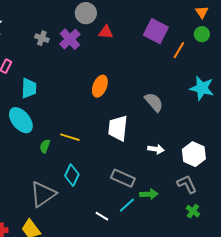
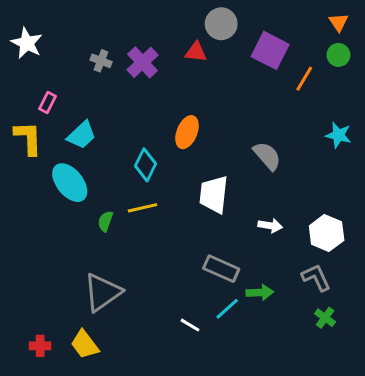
gray circle: (86, 13) -> (221, 24), moved
cyan trapezoid: (29, 88) -> (82, 135), turned 45
cyan star: (202, 88) -> (338, 135), size x0.7
yellow line: (70, 137) -> (142, 208), turned -30
cyan diamond: (72, 175) -> (145, 165), moved

